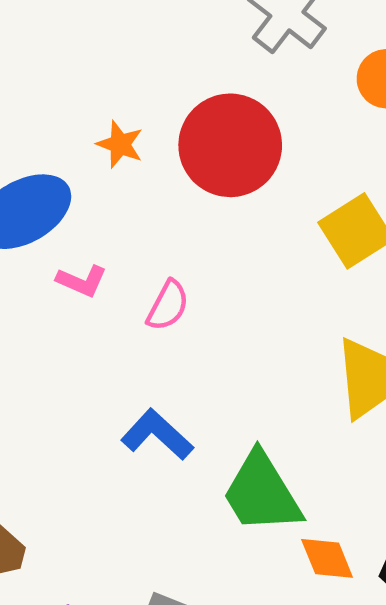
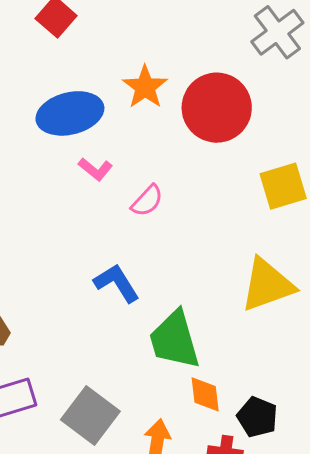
orange star: (120, 144) -> (145, 87), size x1.4

